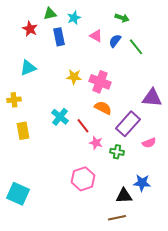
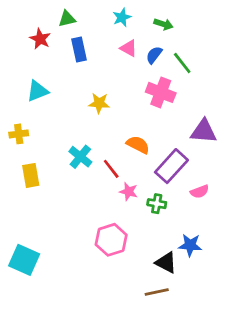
cyan star: (74, 18) -> (122, 17), moved
pink cross: (100, 82) -> (161, 92), moved
black triangle: (124, 196) -> (166, 263), turned 30

